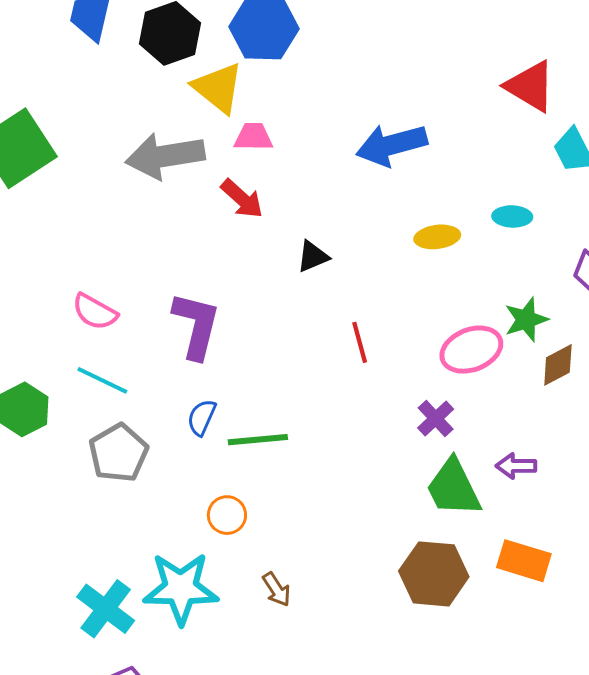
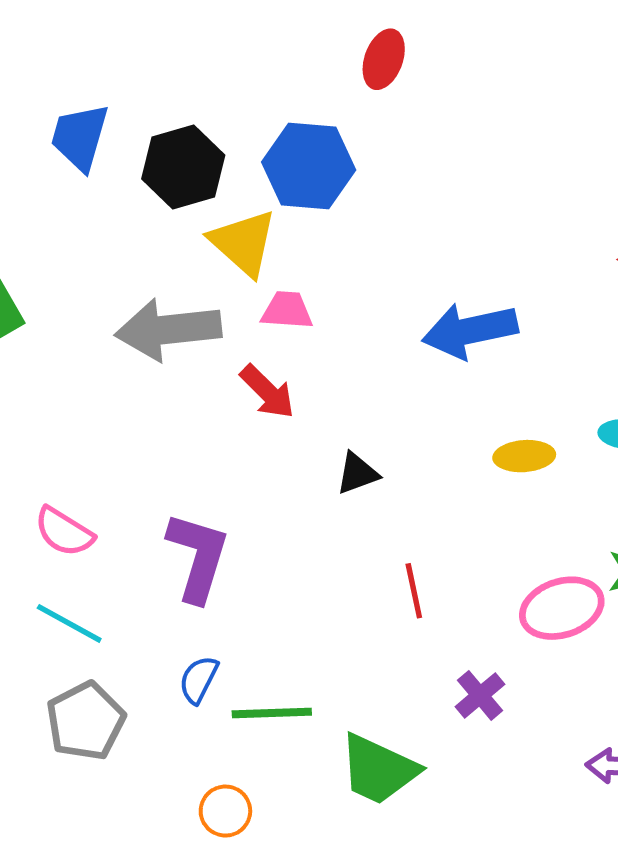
purple cross: (436, 418) -> (480, 695), moved
green trapezoid: (453, 488) -> (379, 769), moved, turned -42

